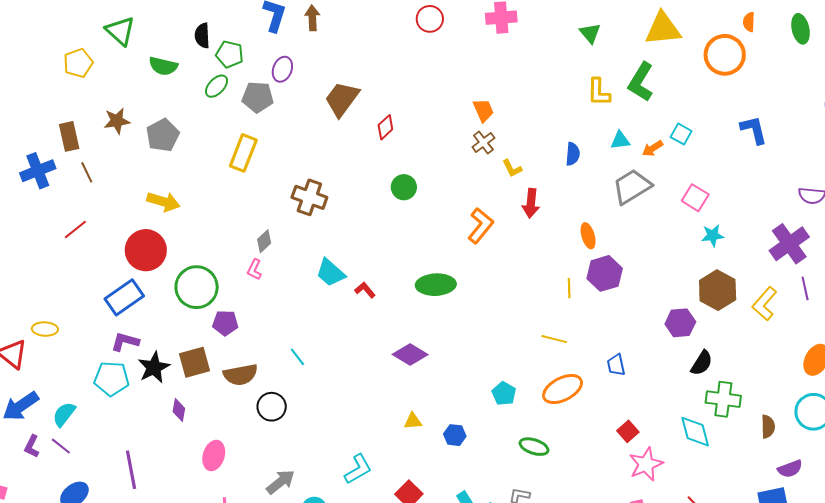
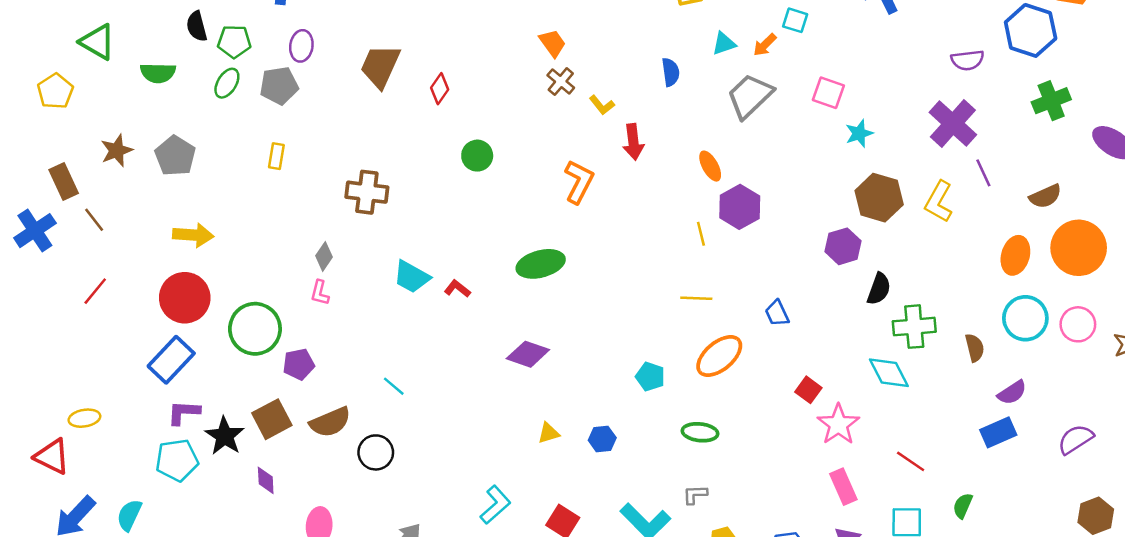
yellow rectangle: (243, 153) -> (276, 156), size x0.6

